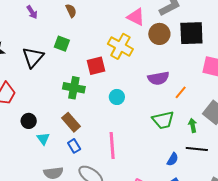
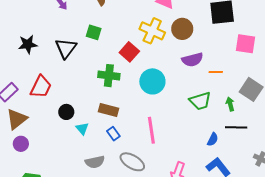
brown circle: (159, 34) -> (182, 29), moved
red square: (96, 66) -> (129, 52), turned -30
orange line: (181, 92) -> (216, 72), turned 56
cyan circle: (117, 97) -> (152, 81), size x1.6
brown rectangle: (71, 122) -> (109, 110), turned -30

